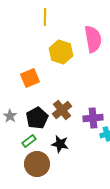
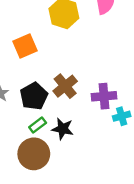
green rectangle: (29, 141) -> (38, 125), moved

